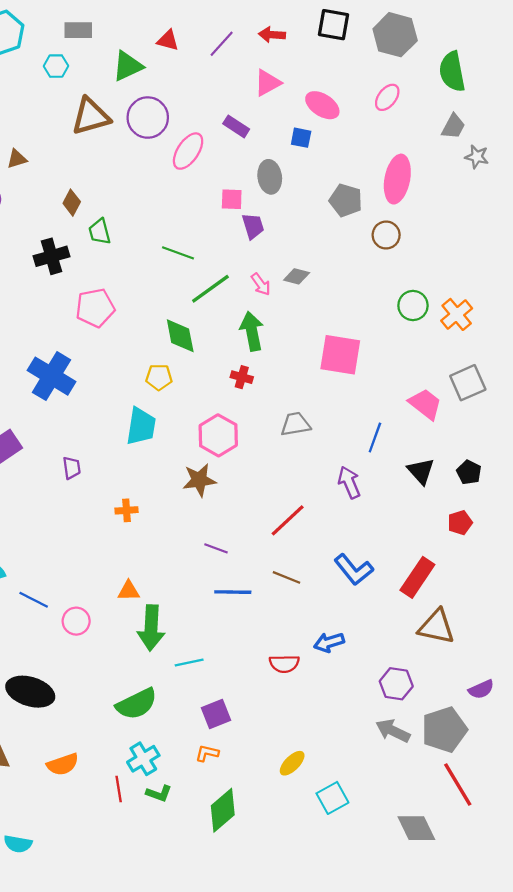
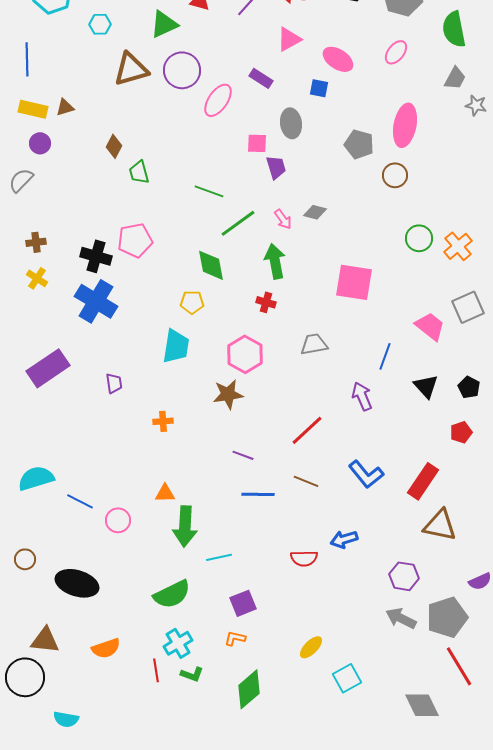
black cross: (52, 256) -> (96, 256), moved, turned 32

